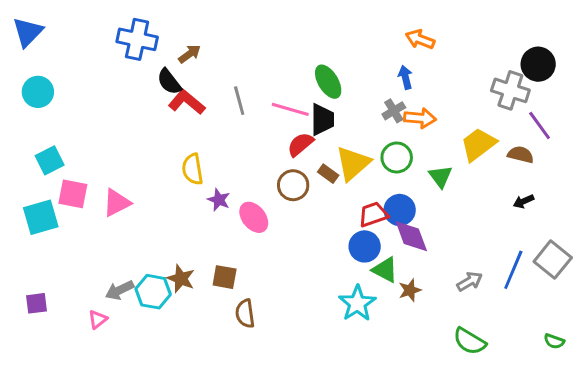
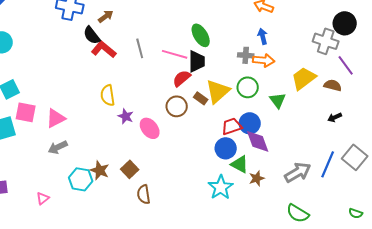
blue arrow: (405, 77) -> (263, 36), moved
gray cross: (394, 111) -> (246, 55), turned 35
brown square: (225, 277) -> (130, 169), turned 36
gray arrow: (470, 281) -> (298, 172), size x1.5
gray arrow: (120, 290) -> (58, 147), moved

